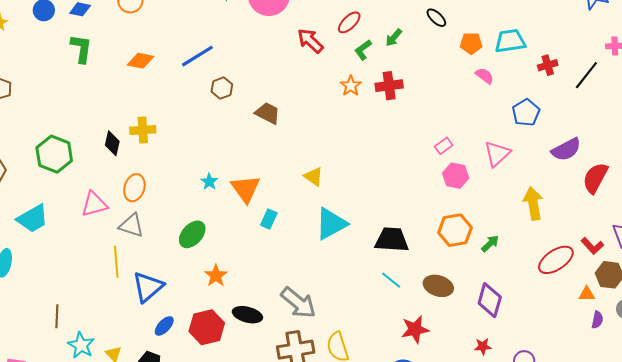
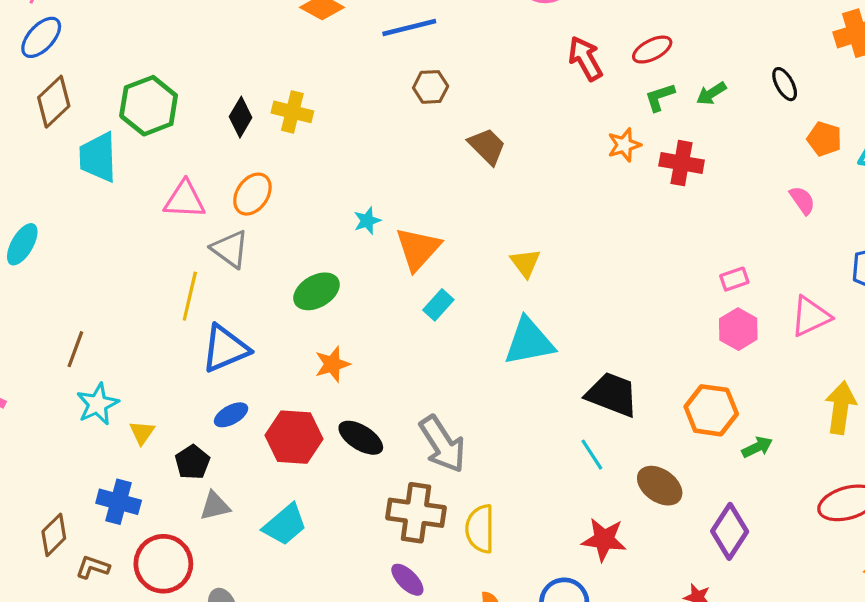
pink semicircle: (485, 76) -> (802, 200), moved
cyan trapezoid: (33, 219) -> (98, 157), moved, turned 100

